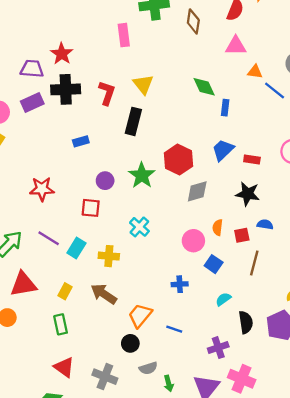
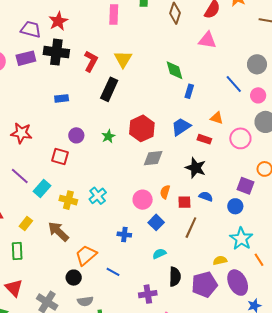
orange triangle: (255, 72) -> (217, 118), moved
green star: (142, 175) -> (108, 136), size x0.6
cyan cross: (139, 227) -> (98, 196), moved

